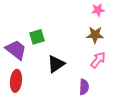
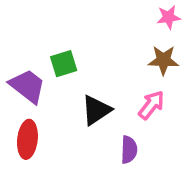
pink arrow: (98, 60) -> (151, 105), moved
purple semicircle: (84, 87) -> (129, 150), moved

